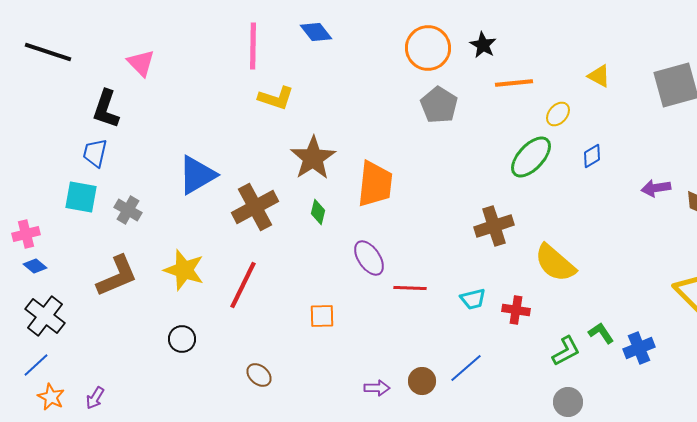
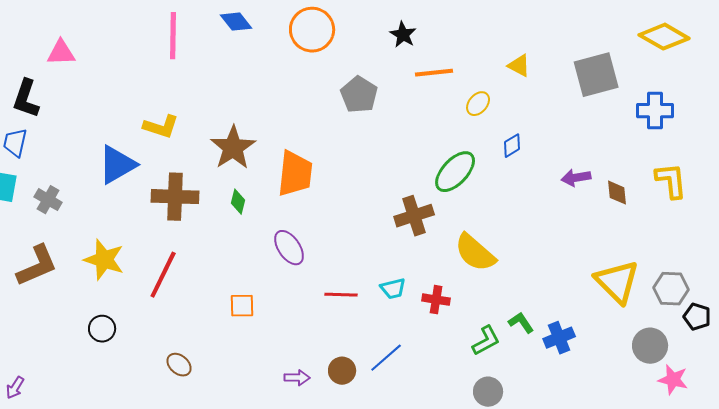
orange circle: (428, 48) -> (312, 30), moved
pink triangle: (141, 63) -> (61, 53), turned -48
yellow L-shape: (276, 98) -> (161, 127), moved
green ellipse: (531, 157) -> (455, 172), moved
brown cross: (255, 207) -> (175, 197), turned 30
red line: (410, 288) -> (341, 295), moved

